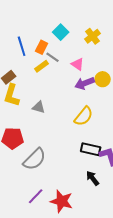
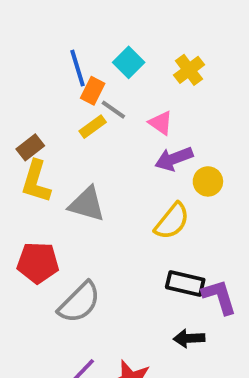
blue line: (22, 46) -> (77, 68), moved
yellow circle: (103, 79) -> (208, 181), moved
gray triangle: (39, 107) -> (87, 204), size x1.5
black arrow: (93, 178) -> (189, 338), turned -56

